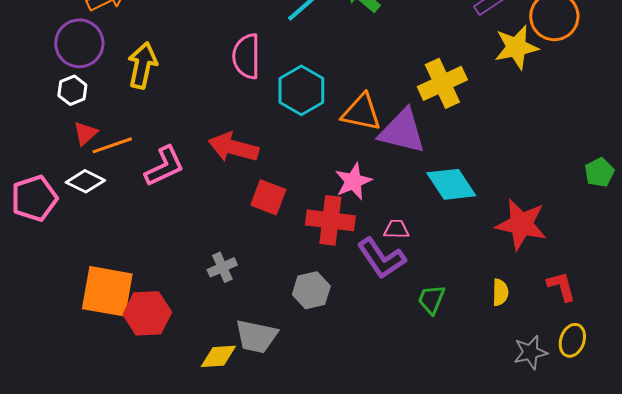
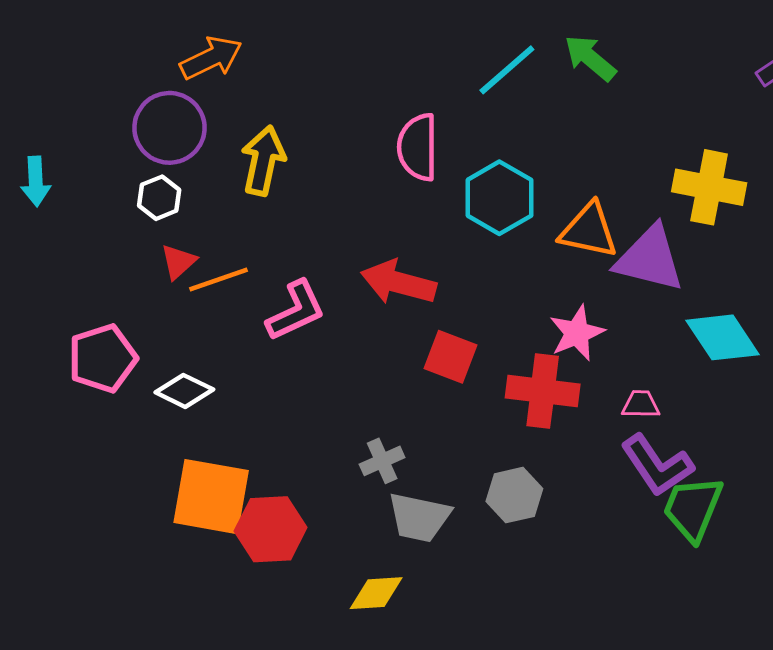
yellow cross: (442, 83) -> (709, 187), turned 36
white diamond: (85, 181) -> (184, 391), moved
purple L-shape: (381, 258) -> (657, 465), moved
green trapezoid: (431, 299) -> (693, 508), size x1.5
gray trapezoid: (256, 336) -> (419, 517), moved

